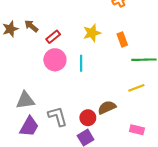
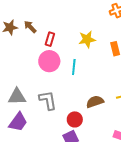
red rectangle: (53, 37) -> (50, 39), turned -40
brown semicircle: (107, 107) -> (95, 102), moved
gray L-shape: (58, 116) -> (48, 100), moved

